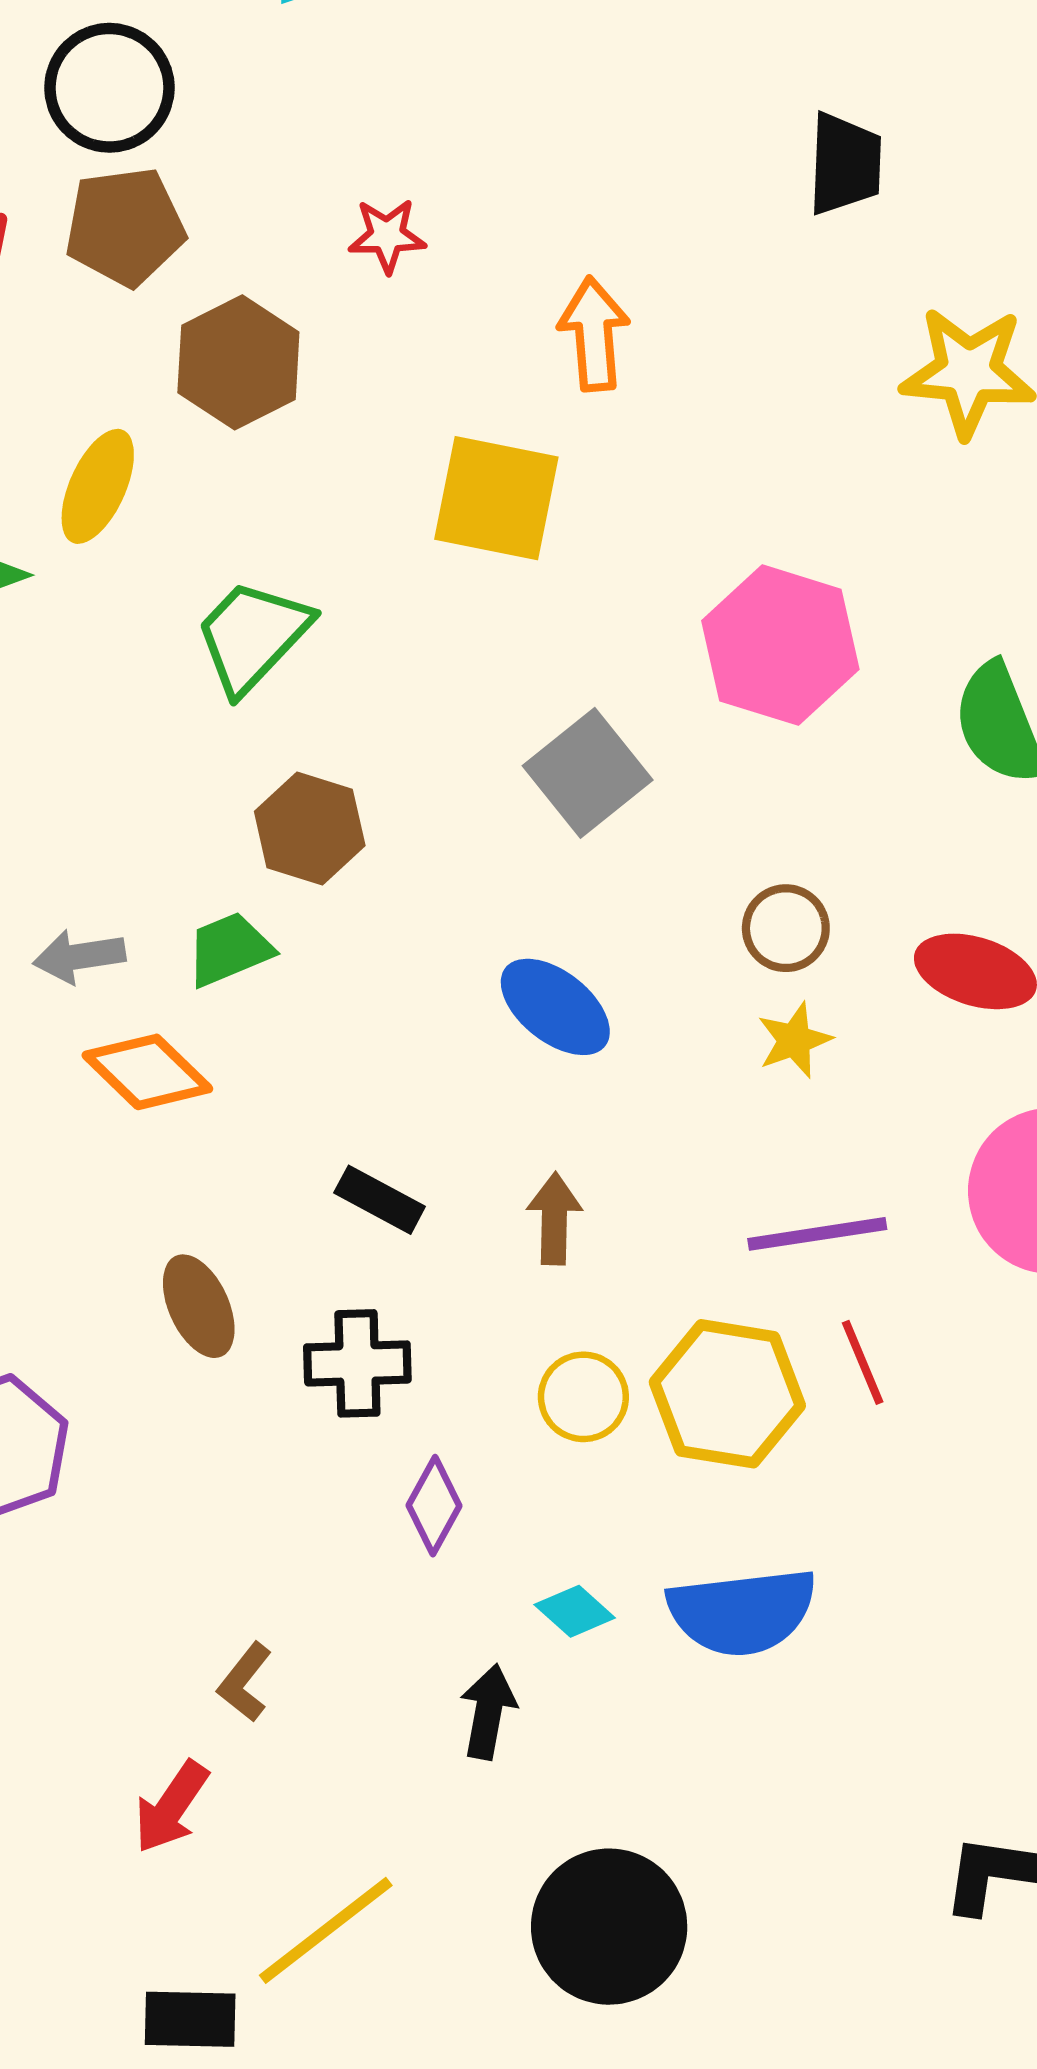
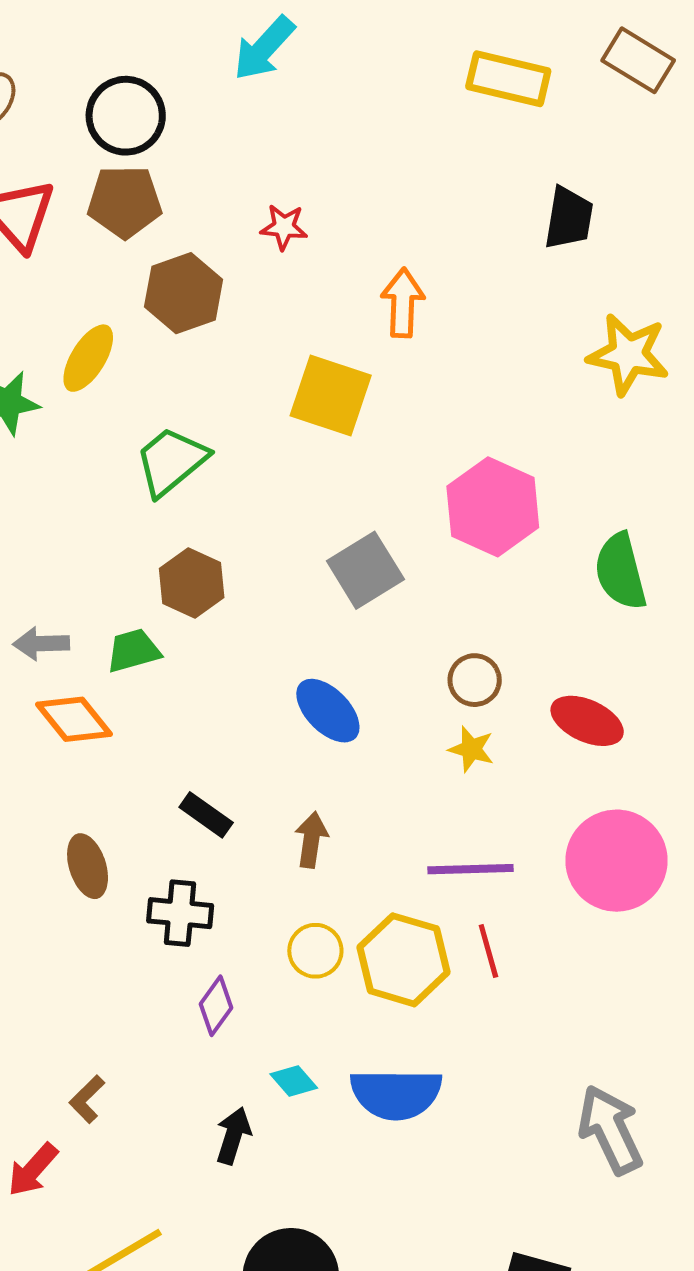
yellow star: (794, 1040) -> (471, 749), turned 30

